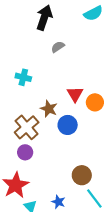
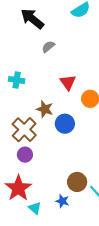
black arrow: (44, 18) -> (32, 19), turned -65
red triangle: (75, 94) -> (68, 82), moved
brown circle: (82, 175) -> (77, 182), moved

